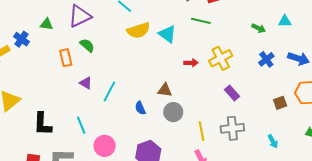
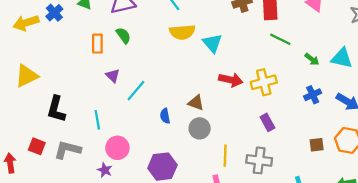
green line: (201, 21) -> (280, 39), moved
cyan triangle: (285, 21) -> (342, 58), size x1.5
red arrow: (191, 63) -> (231, 80), size x1.5

